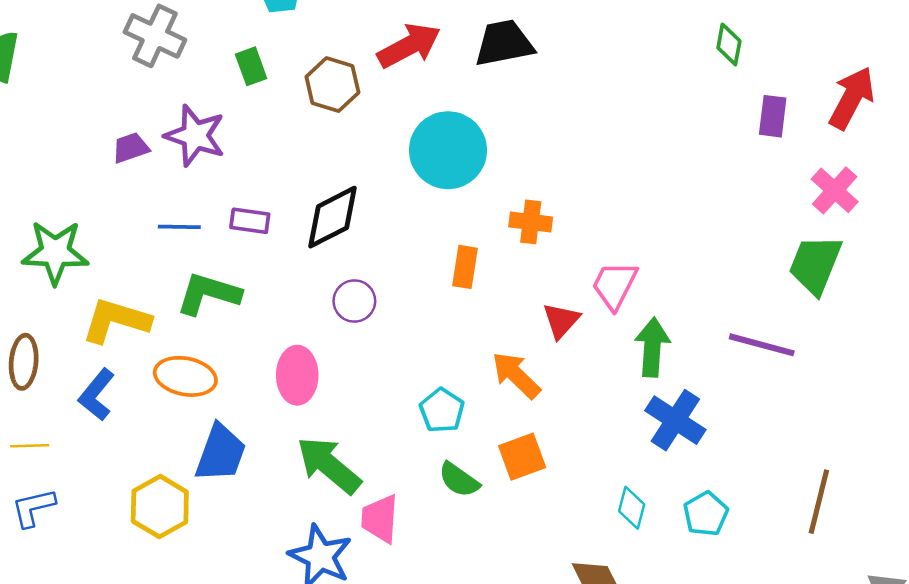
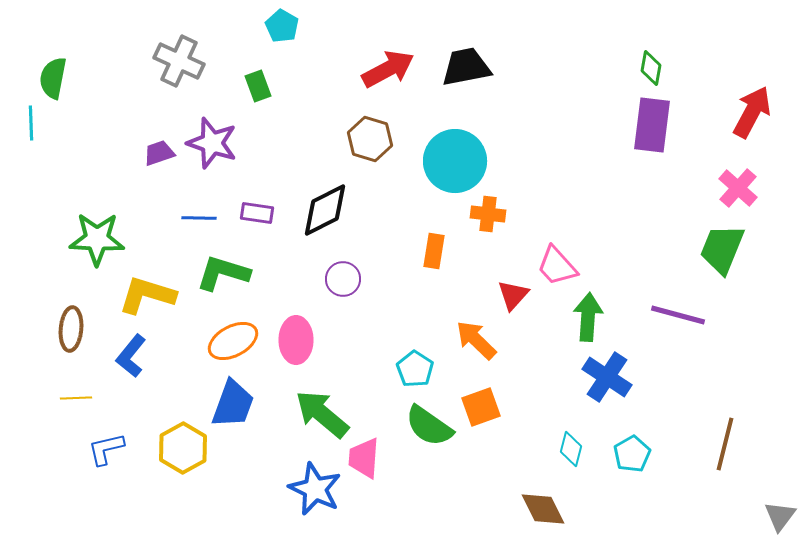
brown hexagon: (332, 85) -> (370, 139), moved
purple rectangle: (773, 116) -> (652, 125), moved, size x1.6
cyan circle: (448, 150) -> (455, 161), moved
pink trapezoid: (615, 285) -> (557, 266), turned -69
orange ellipse: (185, 376) -> (233, 341), moved, turned -39
green semicircle: (459, 480) -> (429, 426), size x1.4
blue L-shape: (33, 508) -> (106, 449), moved

